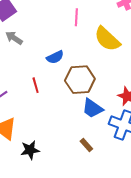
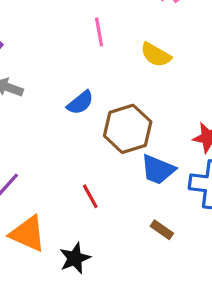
yellow semicircle: (107, 39) -> (156, 55), size x0.7
red line: (36, 85) -> (90, 196), moved

